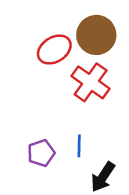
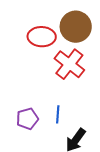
red ellipse: (54, 50) -> (42, 37), turned 32

